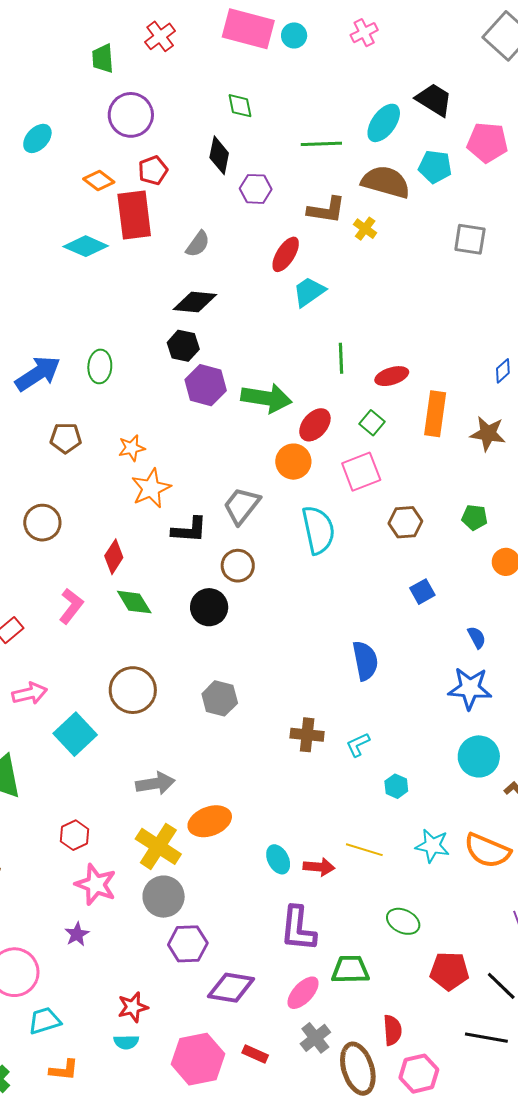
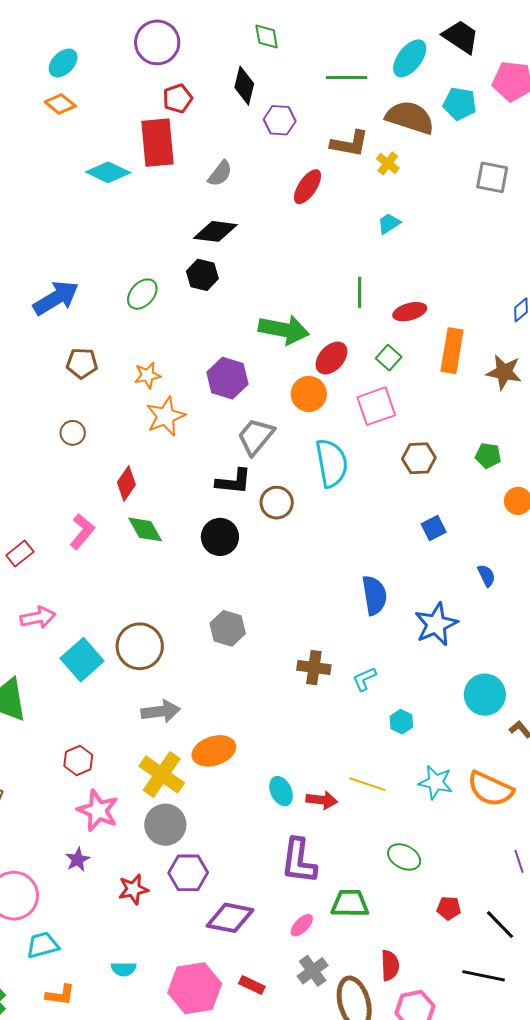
orange diamond: (99, 180) -> (60, 104), moved
cyan trapezoid: (309, 292) -> (389, 224), moved, size x0.7
green ellipse: (100, 366) -> (142, 294), moved, turned 36
purple hexagon: (206, 385) -> (227, 378), moved
brown circle: (42, 523) -> (73, 433), moved, size x0.7
black L-shape: (189, 530) -> (234, 482), moved
brown circle: (238, 566) -> (277, 503), moved
blue star: (470, 688) -> (436, 624), moved, turned -30
brown circle: (133, 690) -> (140, 646), moved
red pentagon: (449, 971) -> (449, 908), size x0.6
pink ellipse: (303, 993) -> (302, 925), size x0.7
red star: (133, 1007) -> (133, 889), moved

